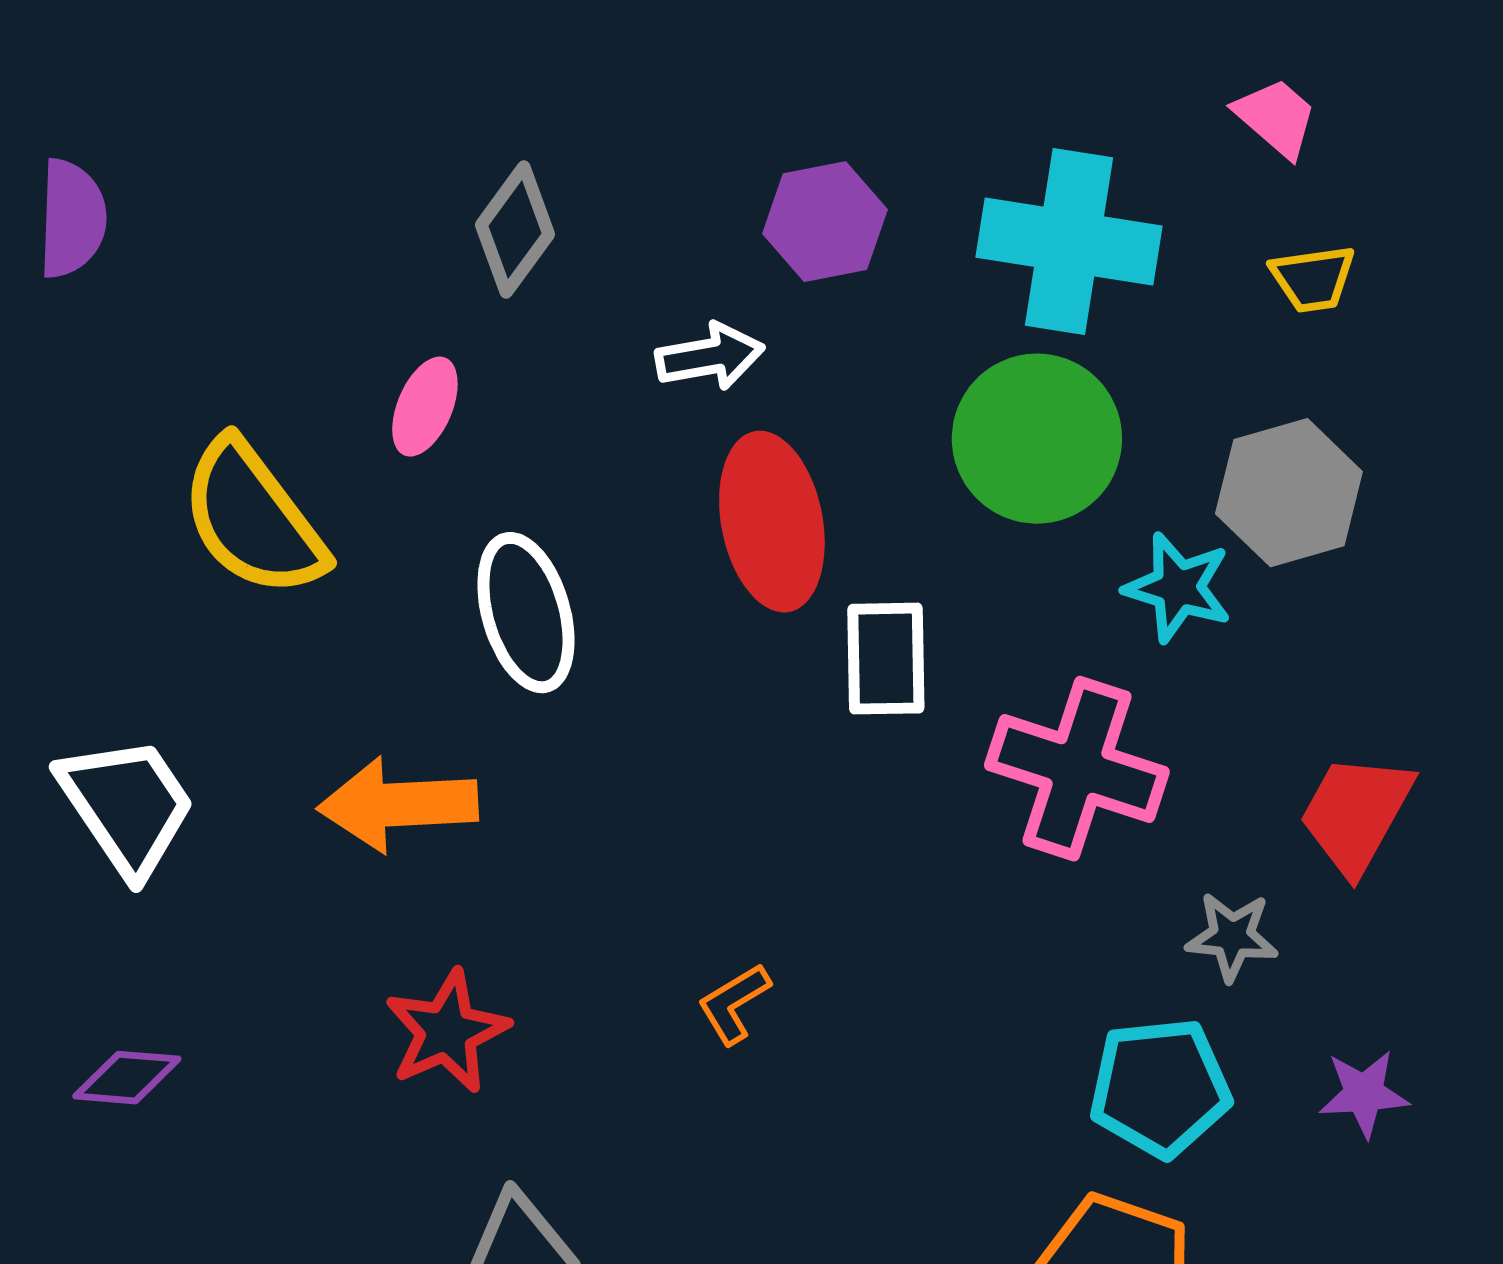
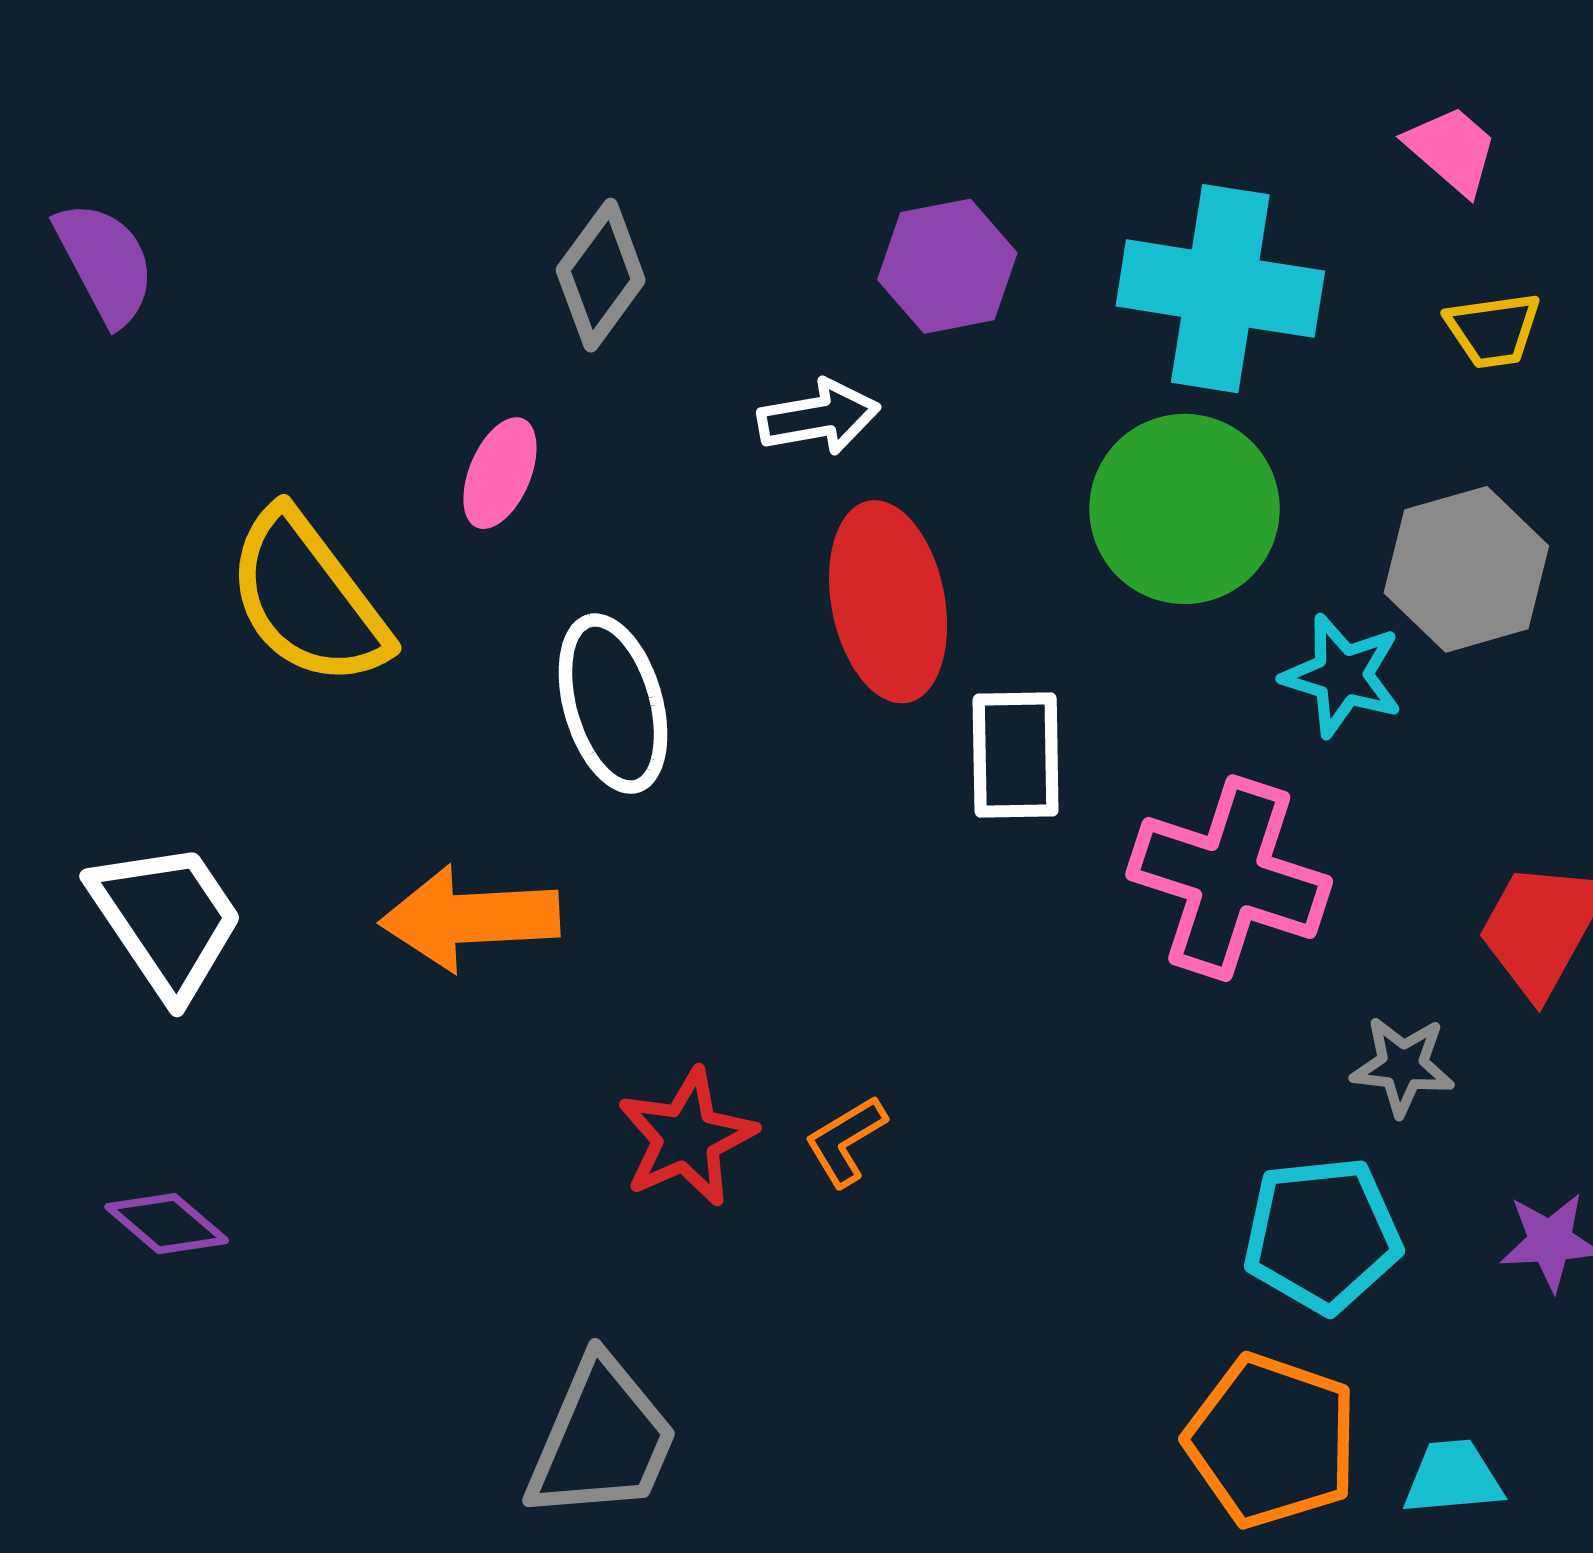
purple semicircle: (72, 219) -> (105, 263), turned -30
red star: (447, 1032) -> (687, 1138), moved
purple diamond: (127, 1078) -> (167, 1224), turned 36

